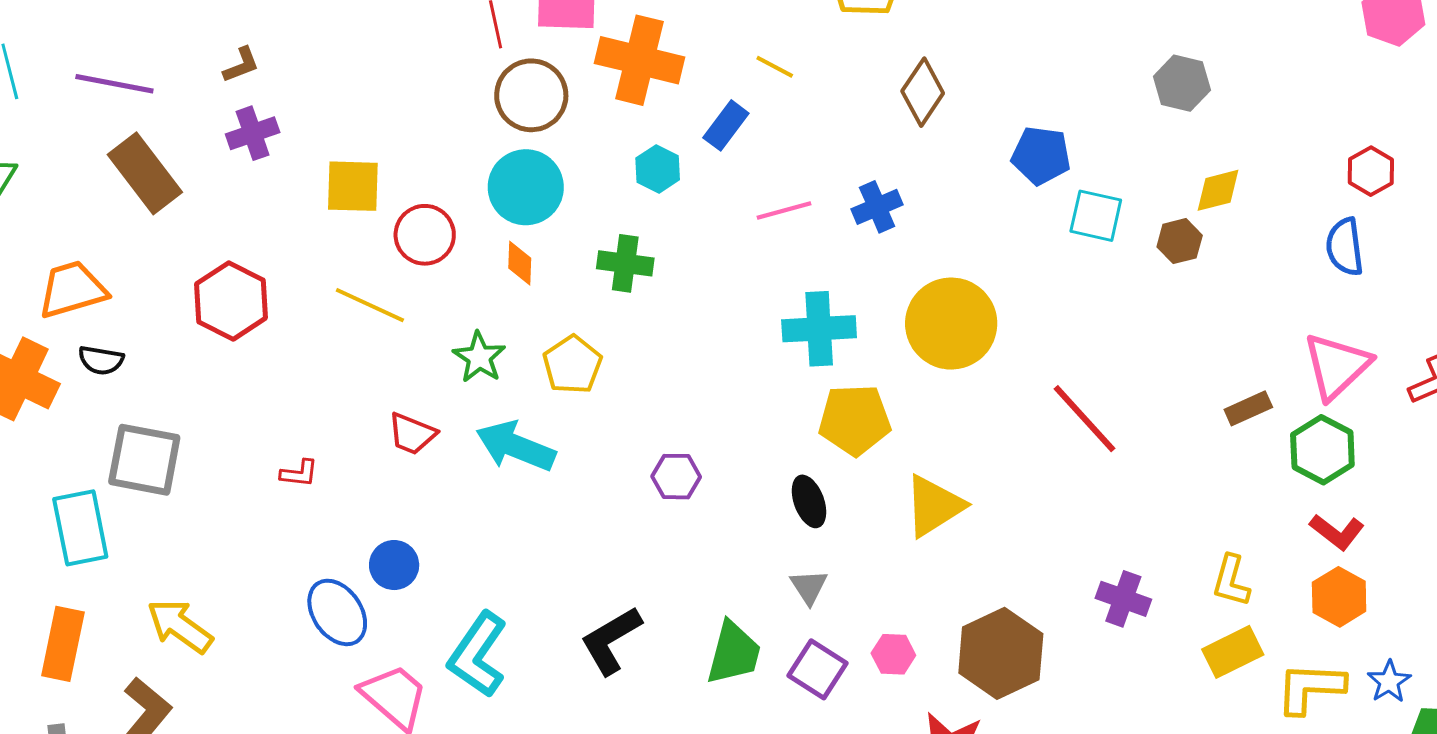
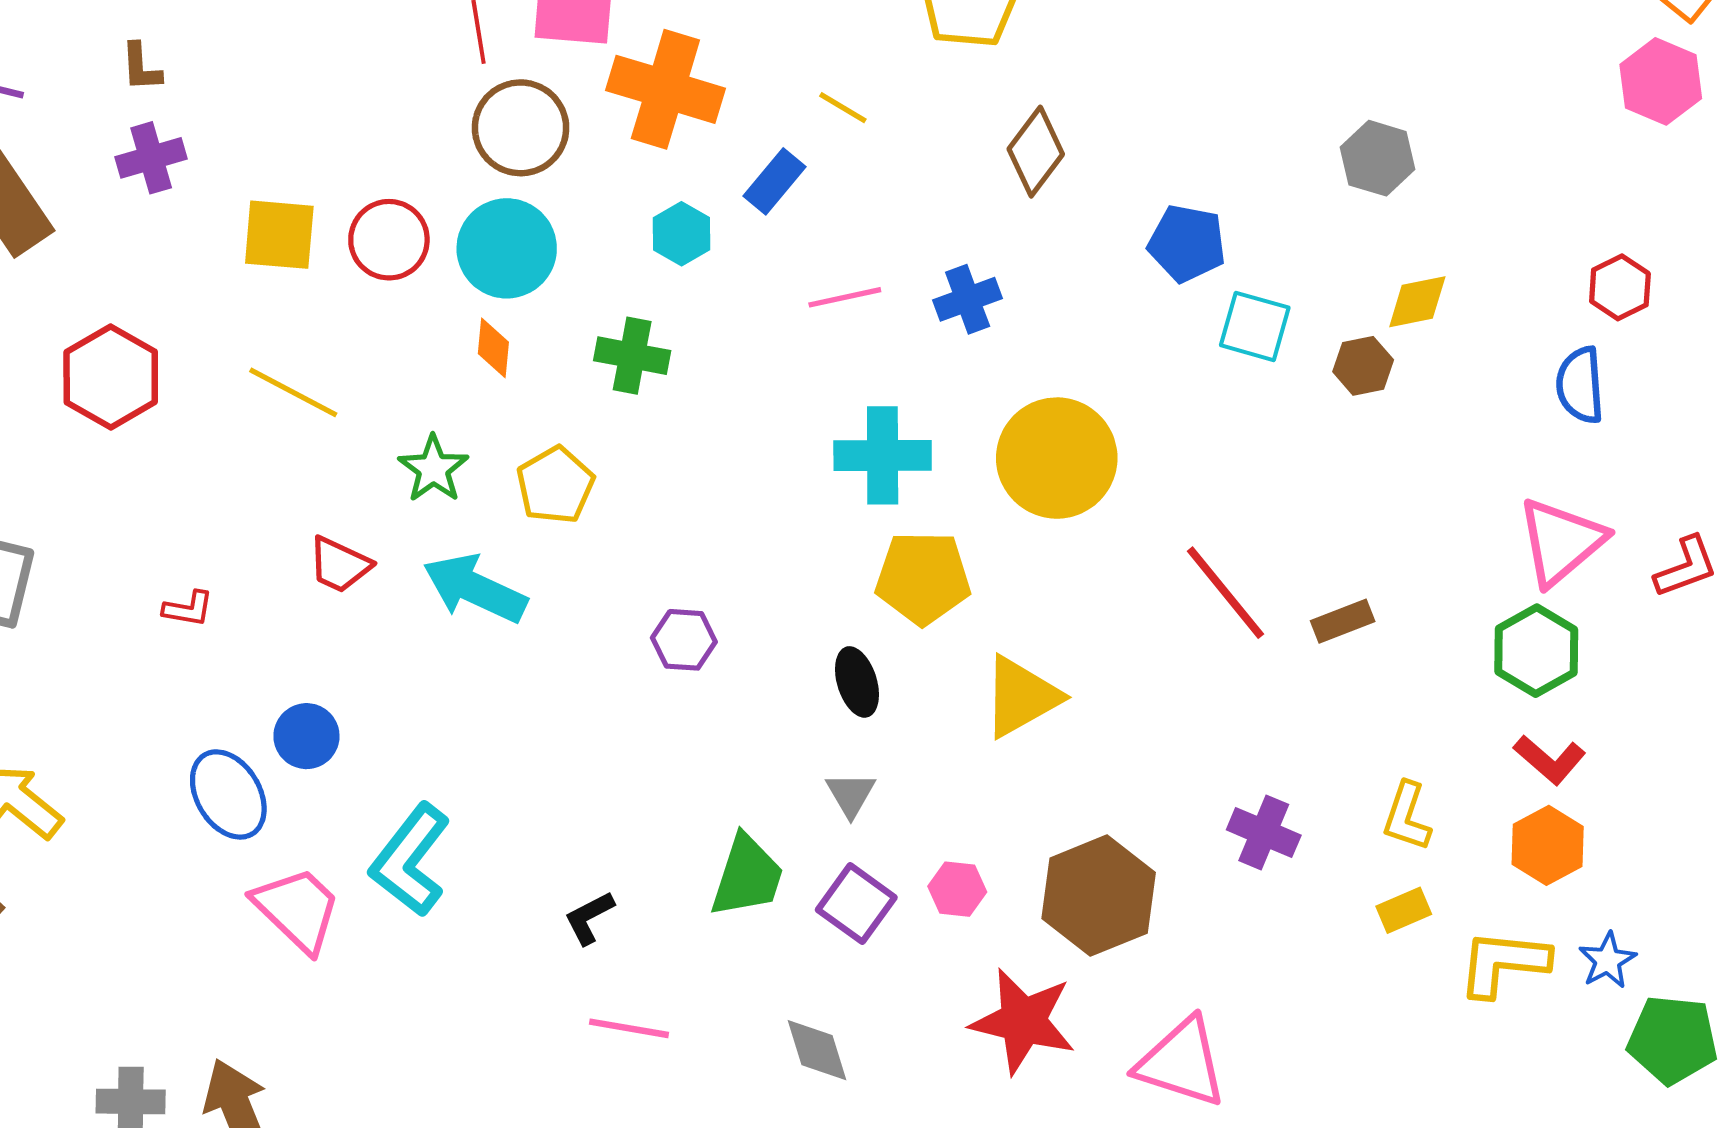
brown L-shape: (241, 65) -> (141, 67), turned 105
red circle: (425, 235) -> (389, 240), moved
brown rectangle: (1248, 408) -> (1343, 621), moved
black L-shape: (611, 640) -> (589, 918), moved, size x0.6
yellow rectangle: (1233, 652) -> (1404, 910), size x0.7

